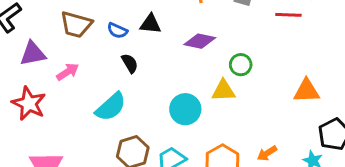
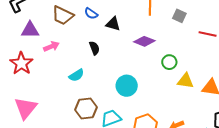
blue semicircle: (117, 31) -> (91, 13), moved
yellow triangle: (223, 91) -> (185, 81), moved
cyan semicircle: (111, 107) -> (76, 75), size x0.7

